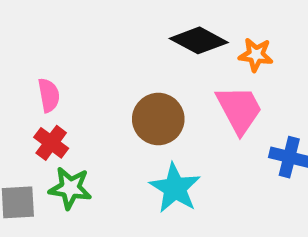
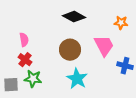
black diamond: (199, 40) -> (74, 17), moved
orange star: (256, 55) -> (121, 23), moved

